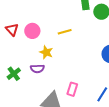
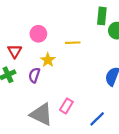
red triangle: (12, 30) -> (15, 51), moved
purple semicircle: (37, 69) -> (34, 75), turned 96

